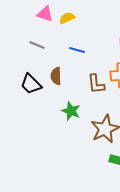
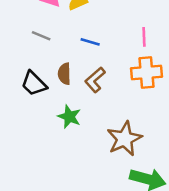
brown L-shape: (96, 84) -> (95, 80), moved, turned 55
green star: (71, 111) -> (69, 117), moved

